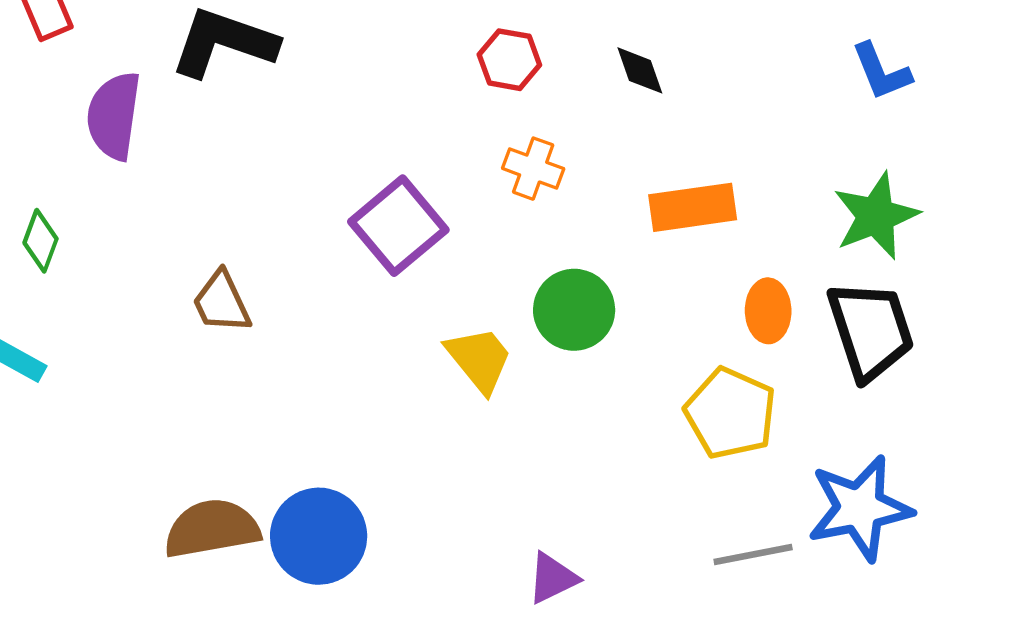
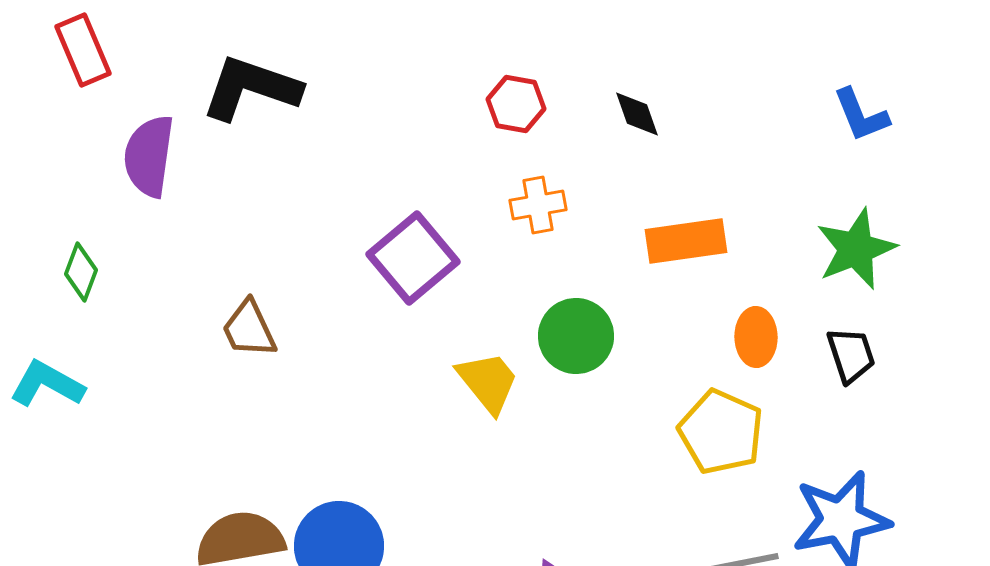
orange cross: (533, 169) -> (538, 205), turned -30
black trapezoid: (871, 330) -> (851, 355), size x0.6

